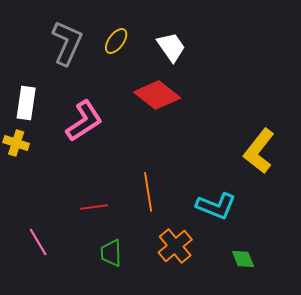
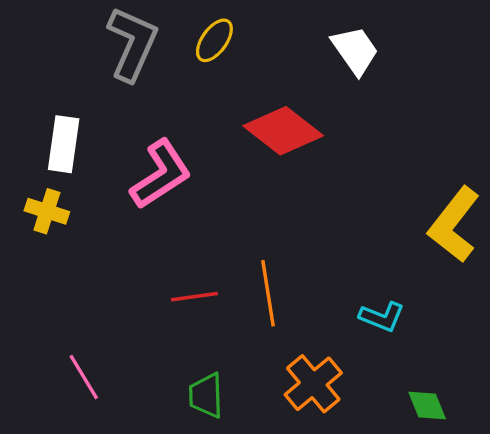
white trapezoid: (171, 47) -> (355, 50), moved
cyan L-shape: (216, 206) -> (382, 317), size x0.7
red line: (94, 207) -> (194, 297), moved

